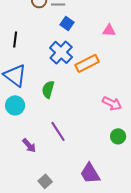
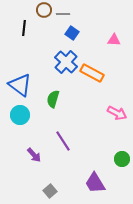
black line: (15, 39) -> (24, 28), moved
orange rectangle: (87, 63) -> (92, 73), turned 55
green circle: (118, 136) -> (122, 159), moved

